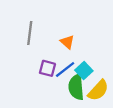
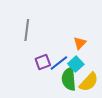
orange triangle: (67, 42) -> (80, 43), moved, turned 32
purple square: (47, 68) -> (43, 62), turned -35

